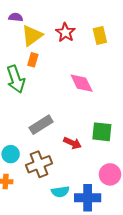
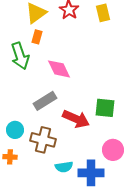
pink diamond: (82, 83) -> (59, 69), moved
red arrow: (72, 143) -> (76, 119), size x1.5
brown cross: (39, 164) -> (43, 140), turned 35

